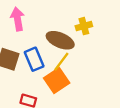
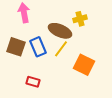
orange square: (57, 80) -> (84, 65), moved, turned -30

